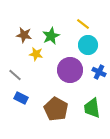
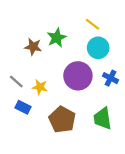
brown star: (24, 35) -> (33, 47), moved
yellow star: (36, 54) -> (40, 87), moved

